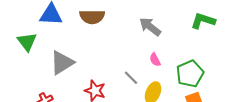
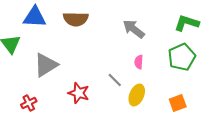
pink semicircle: (155, 60) -> (139, 62), turned 32
green pentagon: (190, 74) -> (182, 57), moved

